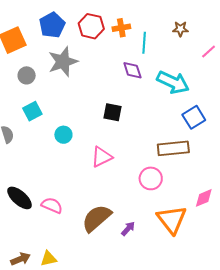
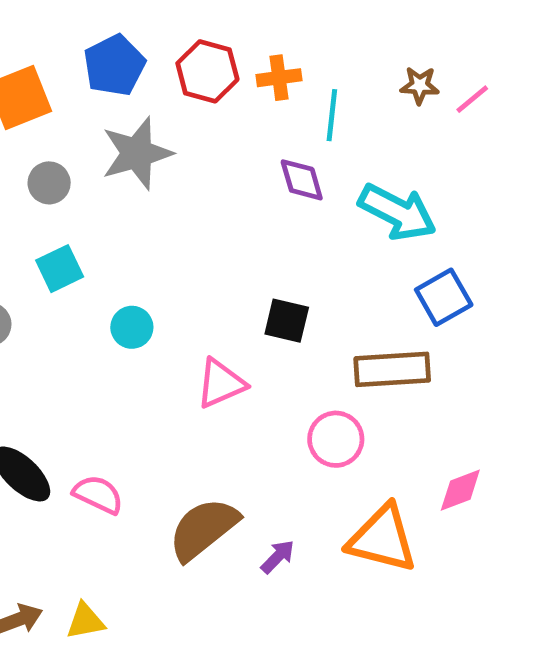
pink line: (209, 52) -> (472, 99), moved
black square: (112, 112) -> (287, 321), moved
orange triangle: (172, 220) -> (382, 539), turned -40

